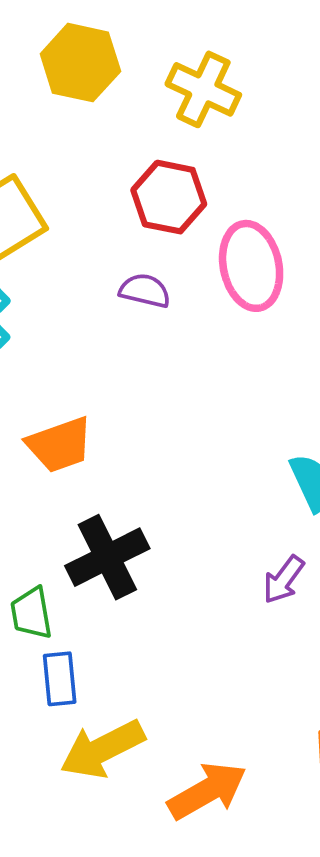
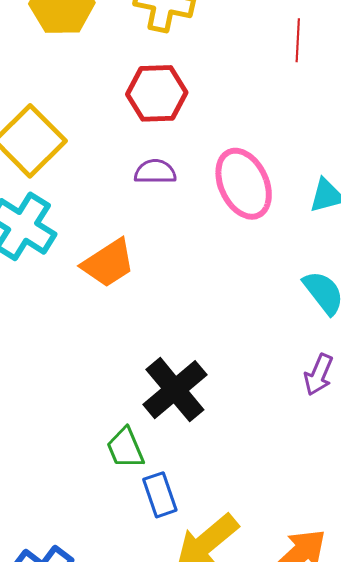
pink ellipse: (251, 266) -> (244, 184), moved
orange trapezoid: (60, 445) -> (108, 263), moved

